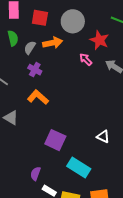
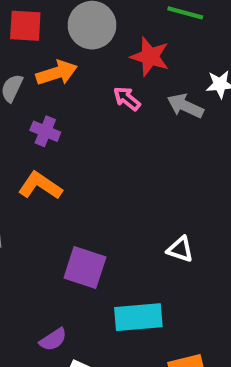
purple cross: (35, 70) -> (45, 131), moved
cyan rectangle: (79, 168) -> (138, 317), turned -30
purple semicircle: (35, 174) -> (53, 340), turned -136

